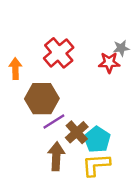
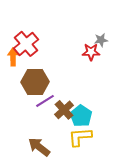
red cross: (59, 53) -> (26, 44), moved
brown arrow: (56, 156) -> (39, 147), moved, turned -55

